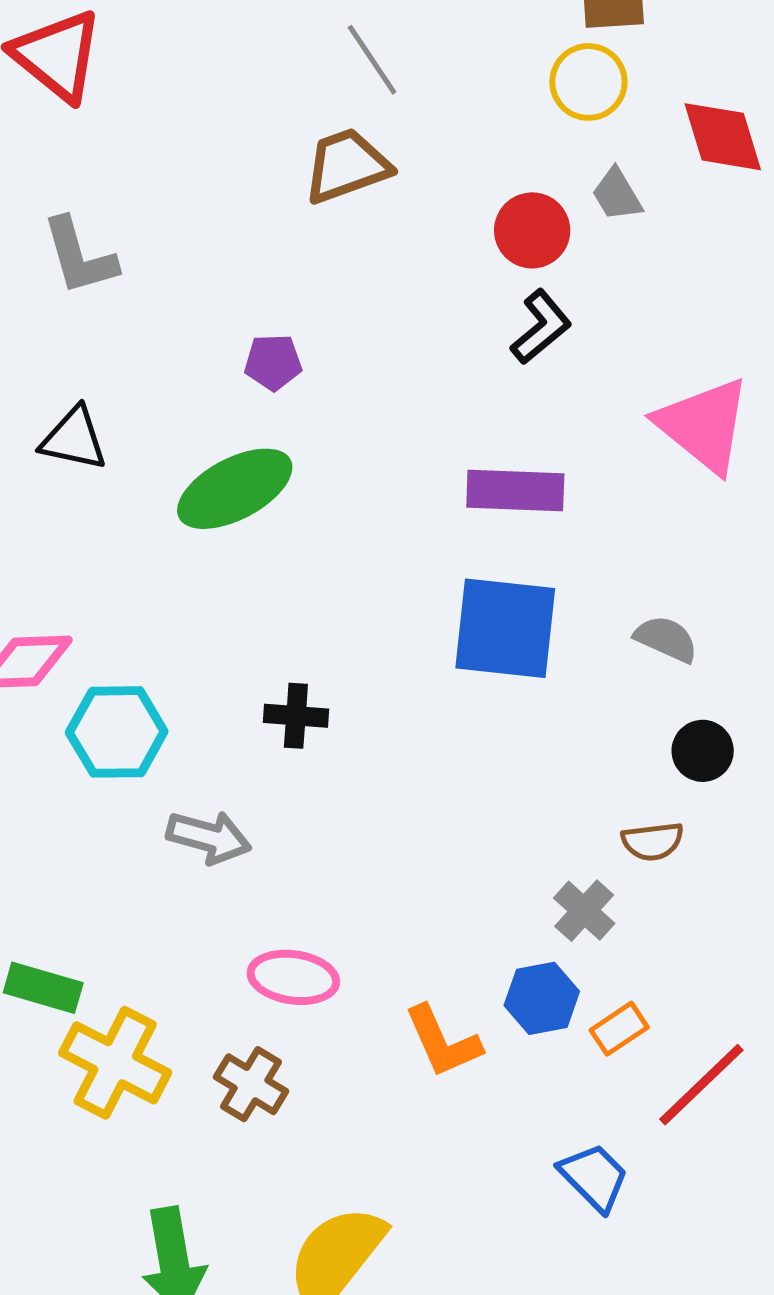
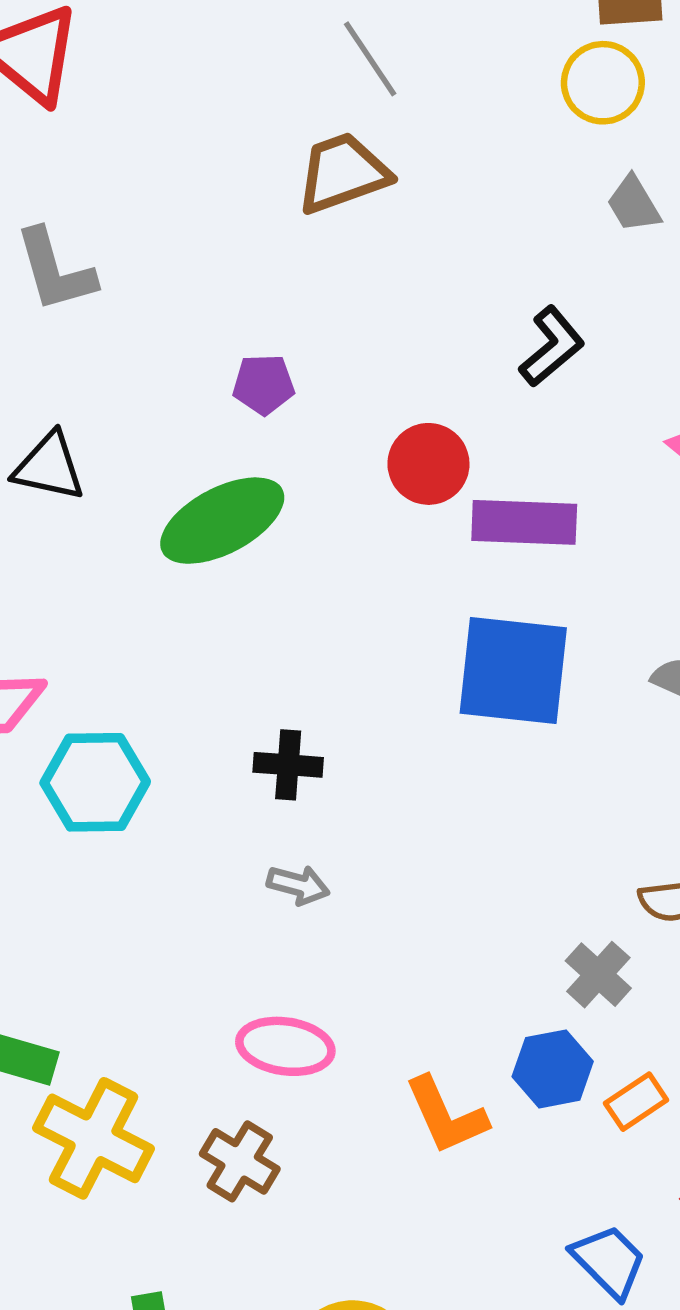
red circle: (532, 230) -> (428, 464), moved
gray arrow: (209, 837) -> (298, 885), moved, size x0.7

